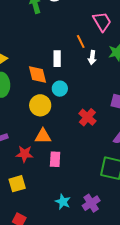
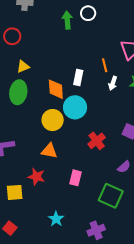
cyan circle: (60, 89) -> (75, 107), size x1.5
red star: (24, 154) -> (36, 177), moved
pink rectangle: (55, 159) -> (76, 178), moved
purple cross: (91, 203) -> (96, 230), moved

